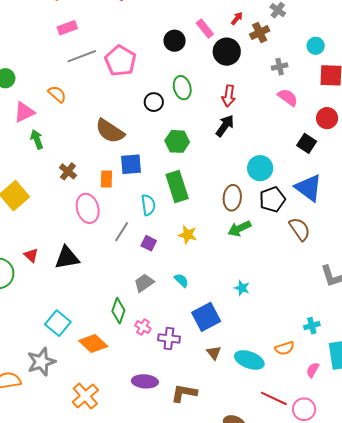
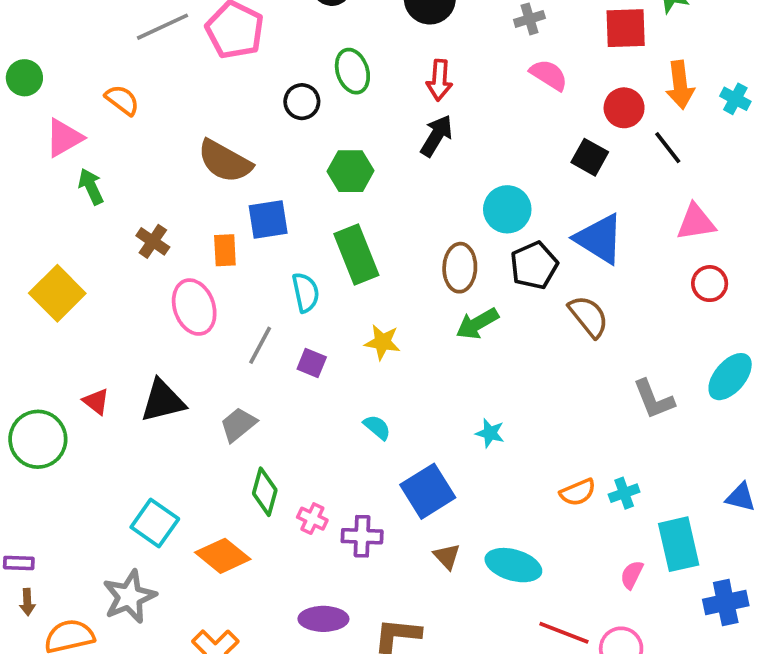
gray trapezoid: (144, 283) -> (238, 425), moved
orange semicircle: (285, 348) -> (578, 492), moved

